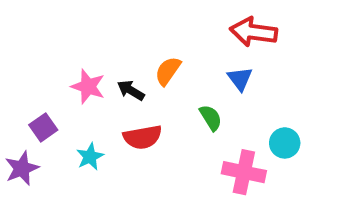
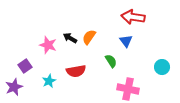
black arrow: (131, 90) -> (70, 38), moved
cyan circle: (285, 143) -> (162, 67), moved

